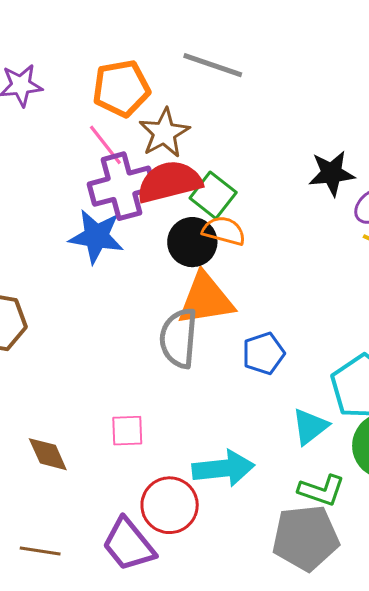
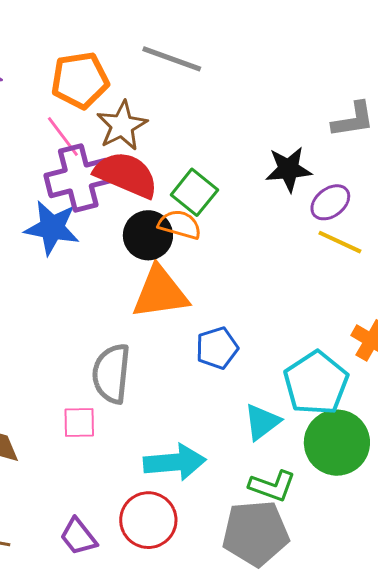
red semicircle: (169, 182) -> (126, 175), turned 36
green square: (213, 195) -> (194, 192), moved
gray semicircle: (179, 338) -> (111, 374), moved
red circle: (170, 505) -> (148, 520), moved
purple trapezoid: (129, 545) -> (78, 537), size x0.7

